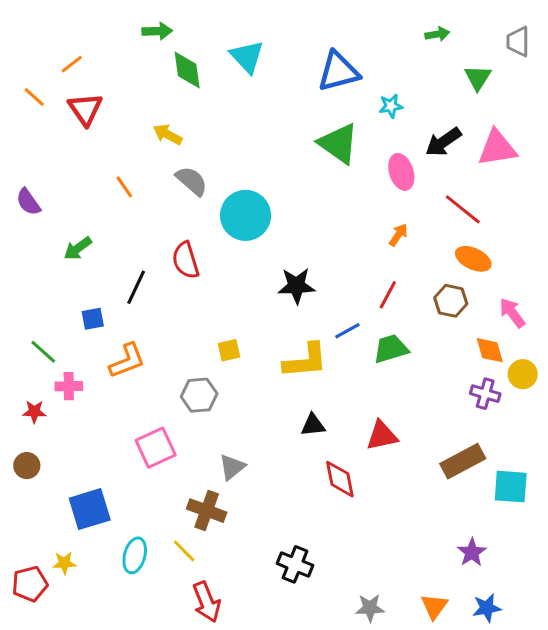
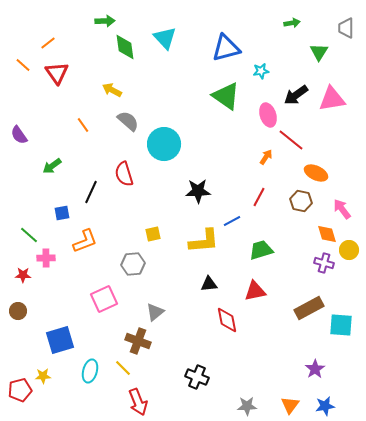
red line: (463, 209) -> (291, 140), moved
green trapezoid: (391, 349) -> (261, 250), moved

